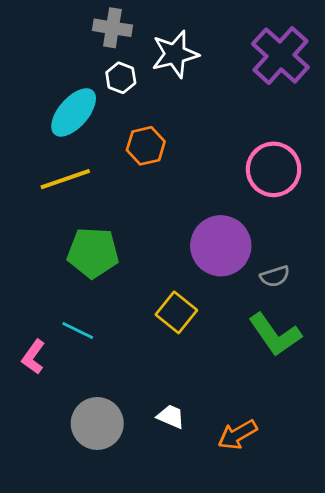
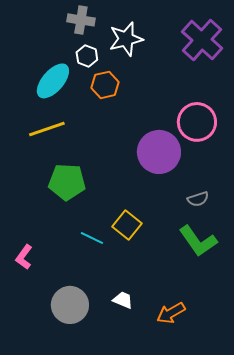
orange hexagon: (146, 146) -> (105, 85), moved
purple circle: (221, 246) -> (159, 152), moved
cyan line: (78, 330) -> (92, 238), moved

